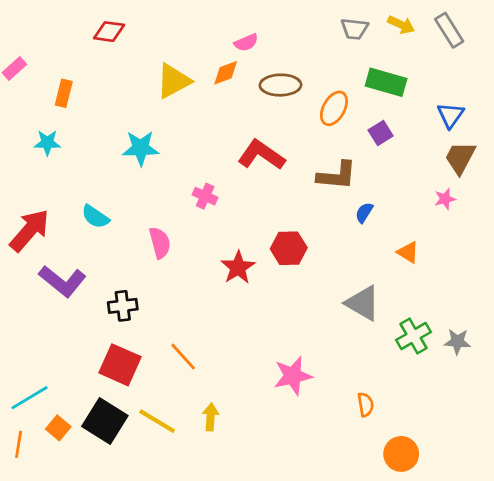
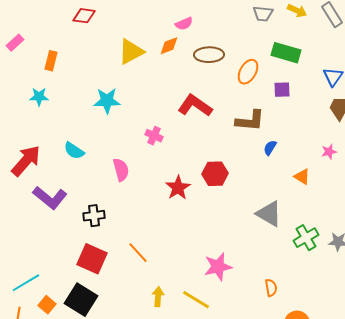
purple square: (381, 133) -> (282, 90), turned 30
pink star: (445, 199) -> (329, 152), moved
yellow line: (157, 421) -> (196, 300), moved

